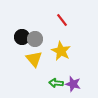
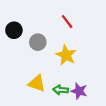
black circle: (22, 37) -> (14, 30), moved
yellow triangle: (34, 59) -> (37, 83), moved, turned -30

